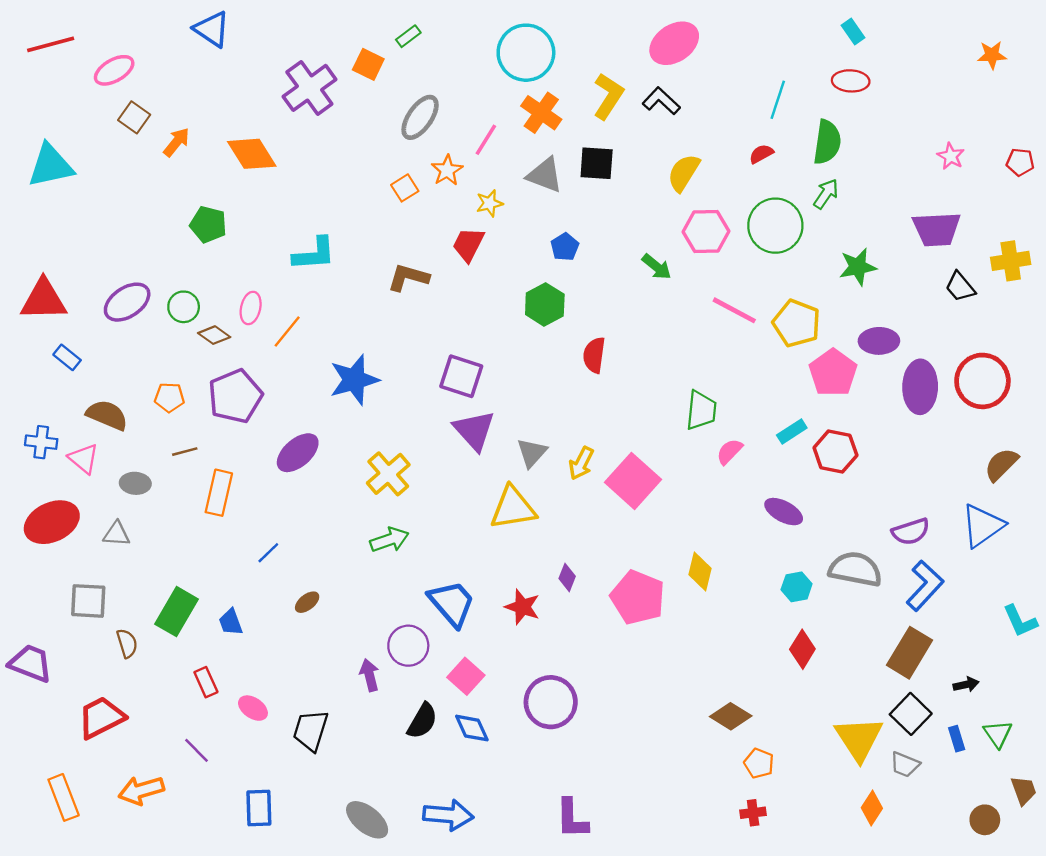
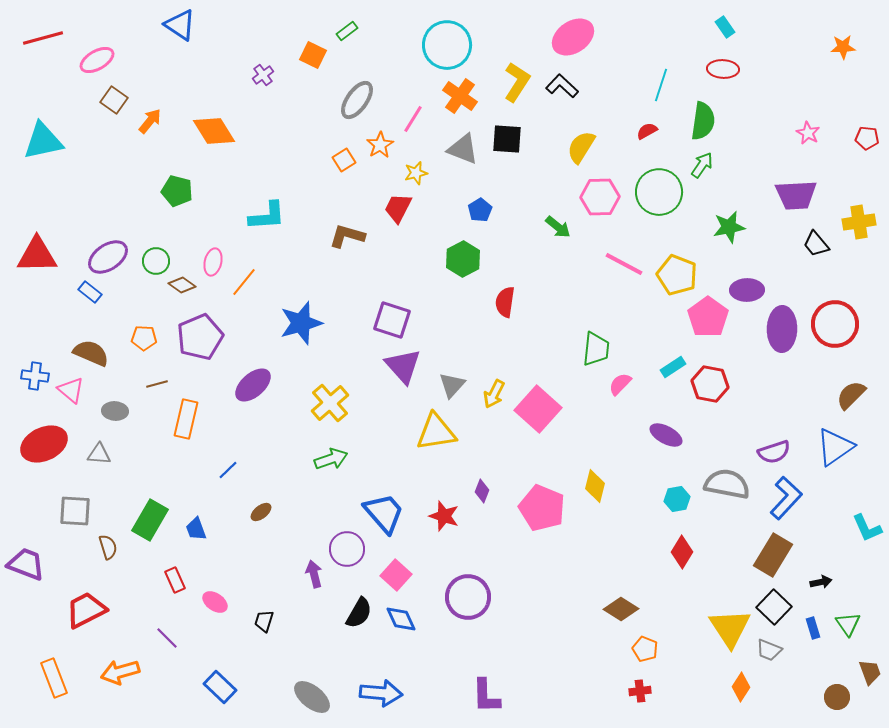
purple cross: (309, 88) -> (263, 75), size x0.5
blue rectangle: (67, 357) -> (90, 292), moved
black trapezoid: (311, 730) -> (264, 621), size x0.6
blue rectangle: (259, 808) -> (220, 687), turned -44

